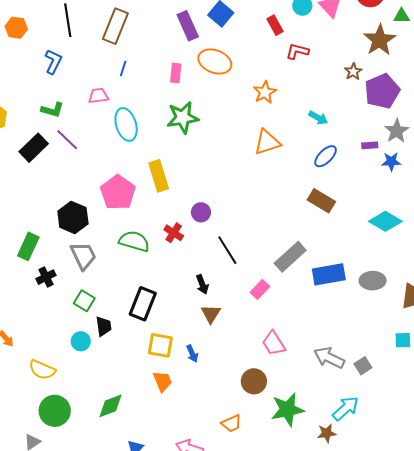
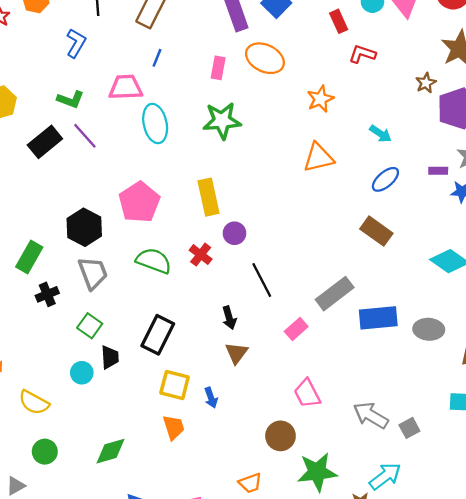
pink trapezoid: (98, 96) -> (126, 87), size x1.4
yellow rectangle: (159, 176) -> (208, 197), moved
green circle: (55, 411) -> (45, 452), size x0.7

